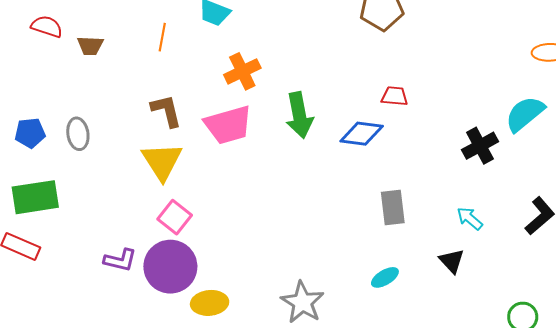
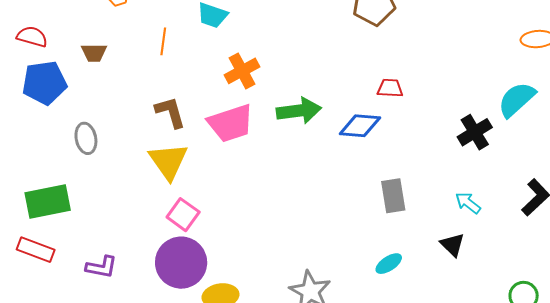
red semicircle: (47, 27) -> (32, 37), moved
green arrow: (299, 115) -> (299, 111), turned -84
blue pentagon: (30, 133) -> (44, 83), moved, size x1.5
purple L-shape: (120, 260) -> (101, 267), moved

